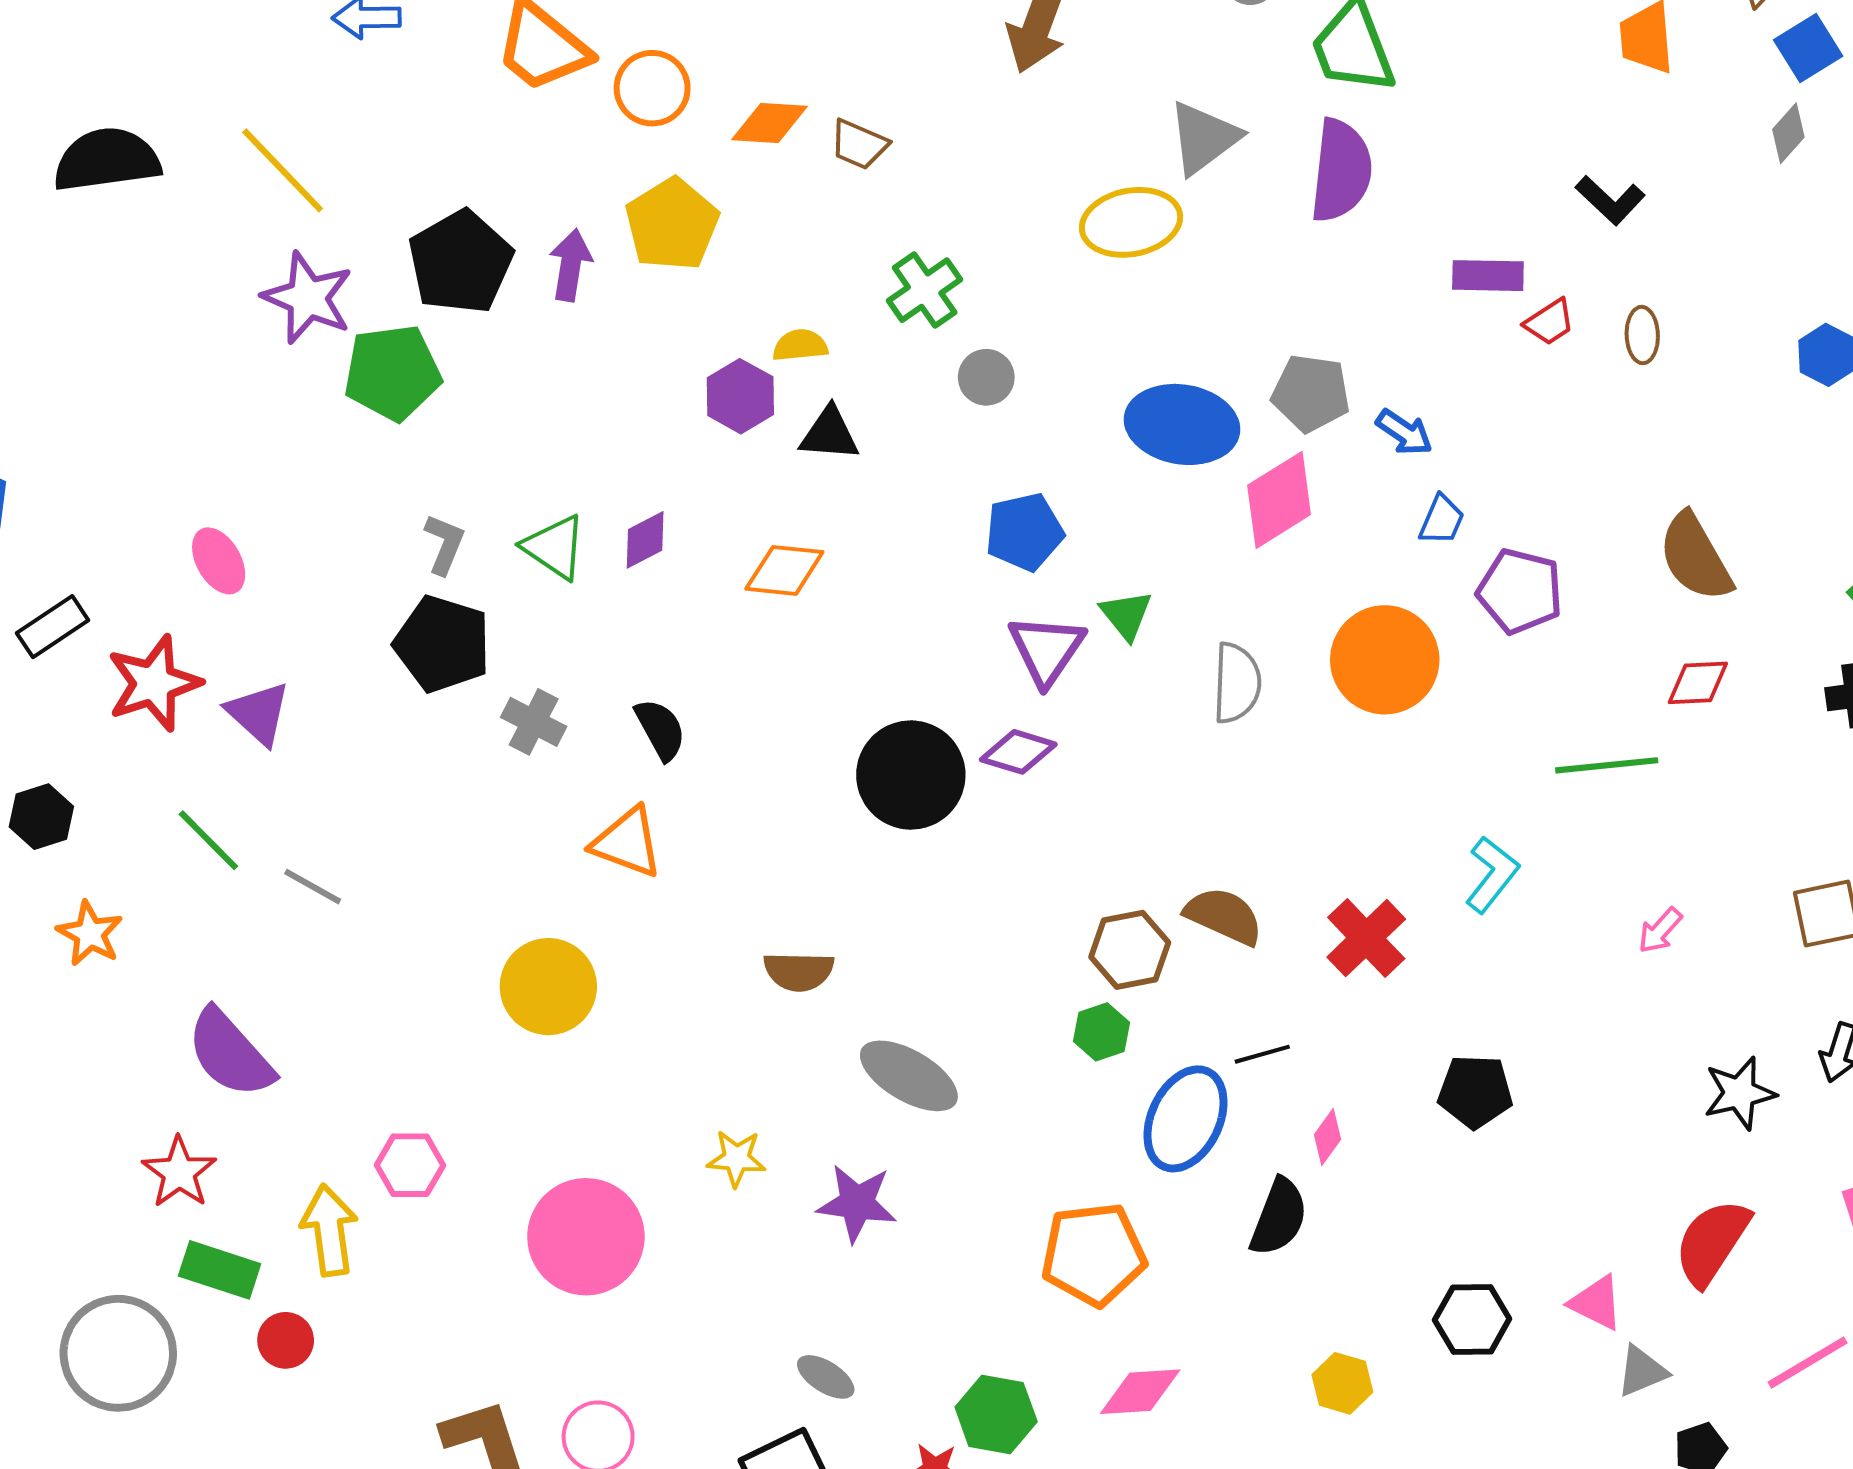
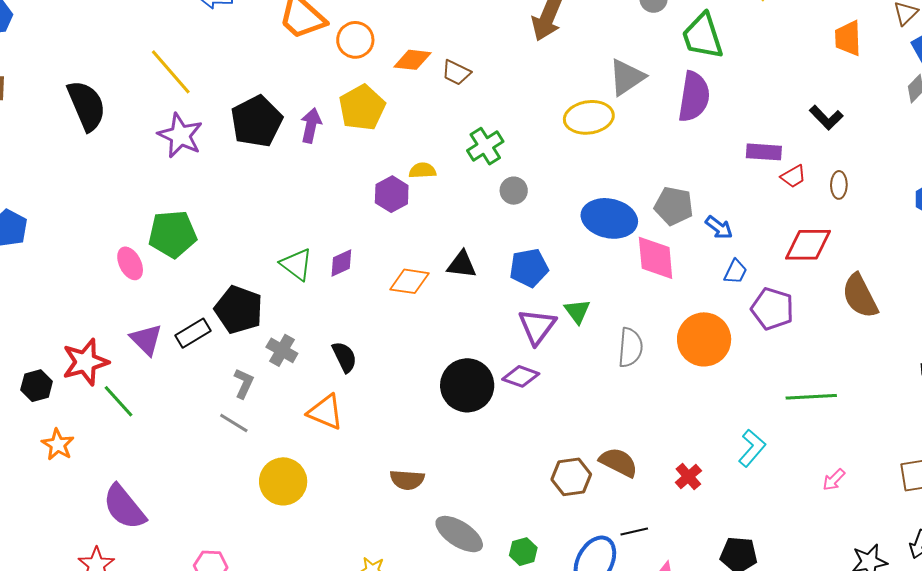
black semicircle: (107, 160) -> (86, 106), moved, turned 72
green pentagon: (392, 373) -> (173, 234), moved
black triangle: (829, 434) -> (462, 264), moved
pink diamond: (1279, 500) -> (656, 258), turned -66
gray L-shape: (444, 544) -> (244, 383), moved
black rectangle: (53, 627) -> (193, 333), moved
red star: (154, 683) -> (85, 362), moved
red diamond: (1698, 683) -> (808, 245), moved, size x1.5
gray line: (313, 887) -> (234, 423), moved
red cross: (1366, 938) -> (688, 477), size x0.7
green hexagon: (1101, 1032) -> (523, 552), moved

